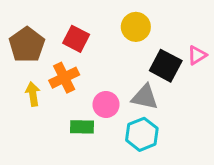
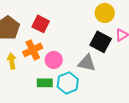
yellow circle: (136, 27) -> (105, 13), moved
pink circle: (106, 104) -> (54, 60), moved
cyan hexagon: (142, 134) -> (68, 83), moved

